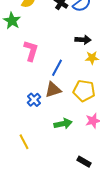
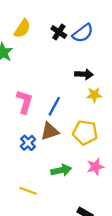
pink L-shape: (31, 51) -> (25, 102), moved
yellow line: (24, 142) -> (28, 191), moved, turned -42

